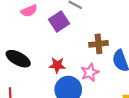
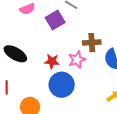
pink star: (90, 72) -> (77, 60), moved

